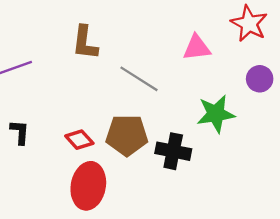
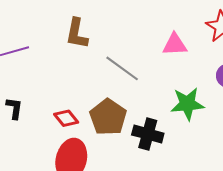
brown pentagon: (127, 135) -> (108, 117), turned 30

